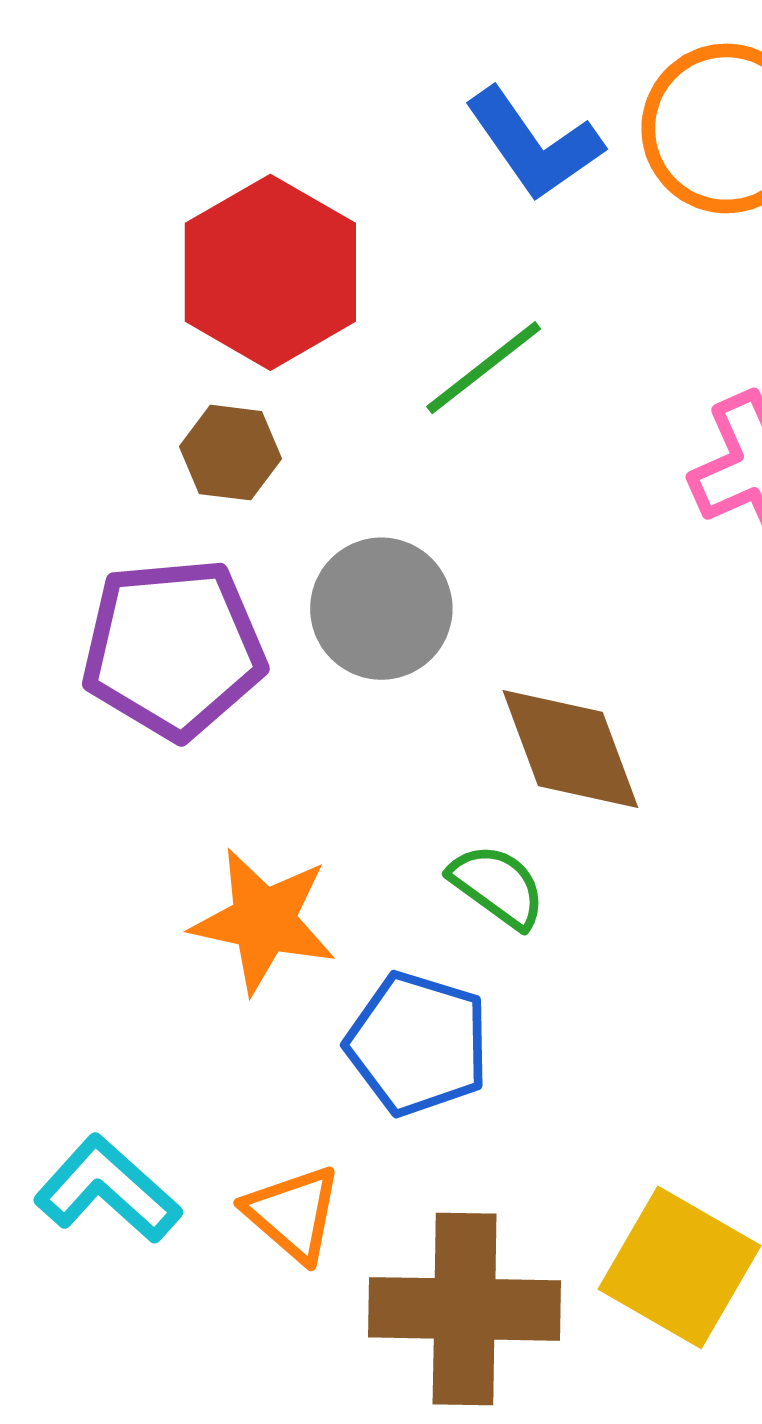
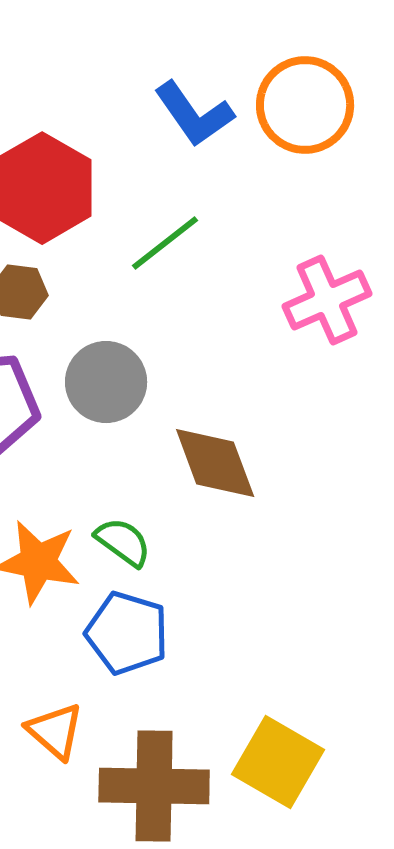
green semicircle: (497, 886) -> (123, 542), moved

